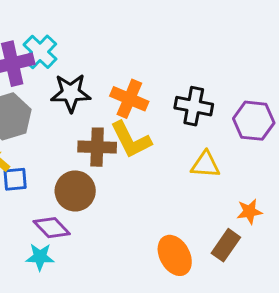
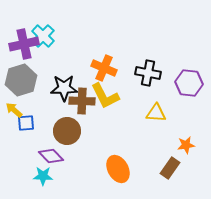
black star: (71, 93) -> (64, 88), moved
orange ellipse: (175, 255) -> (118, 169), moved

